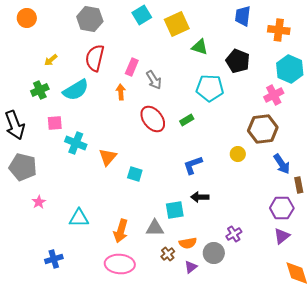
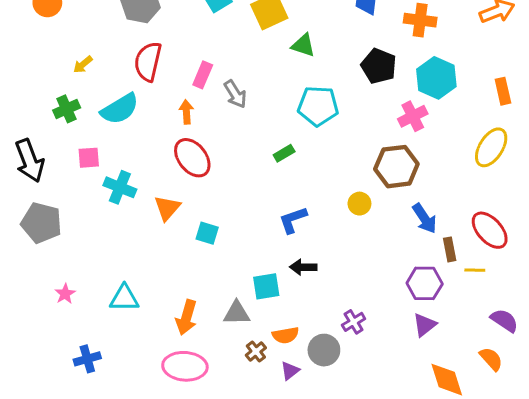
black pentagon: (238, 61) -> (379, 66), moved
red ellipse: (153, 119) -> (192, 158), moved
pink star: (39, 202) -> (65, 294), moved

